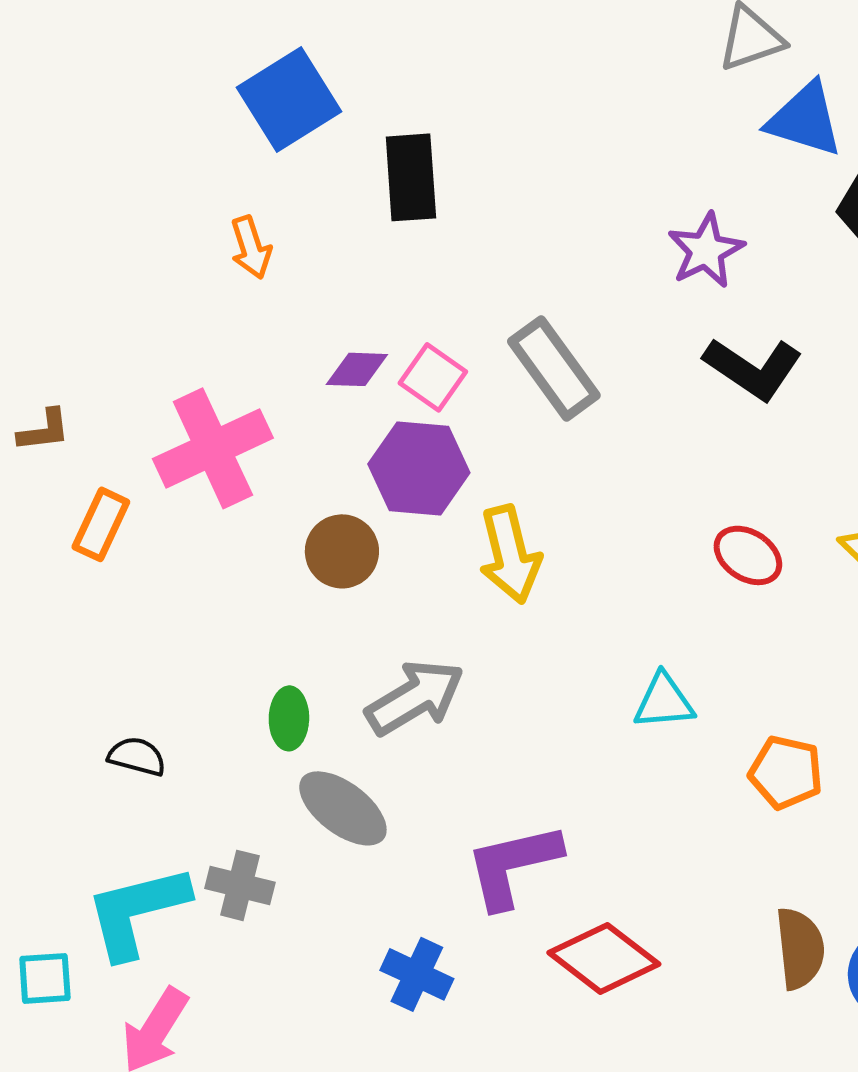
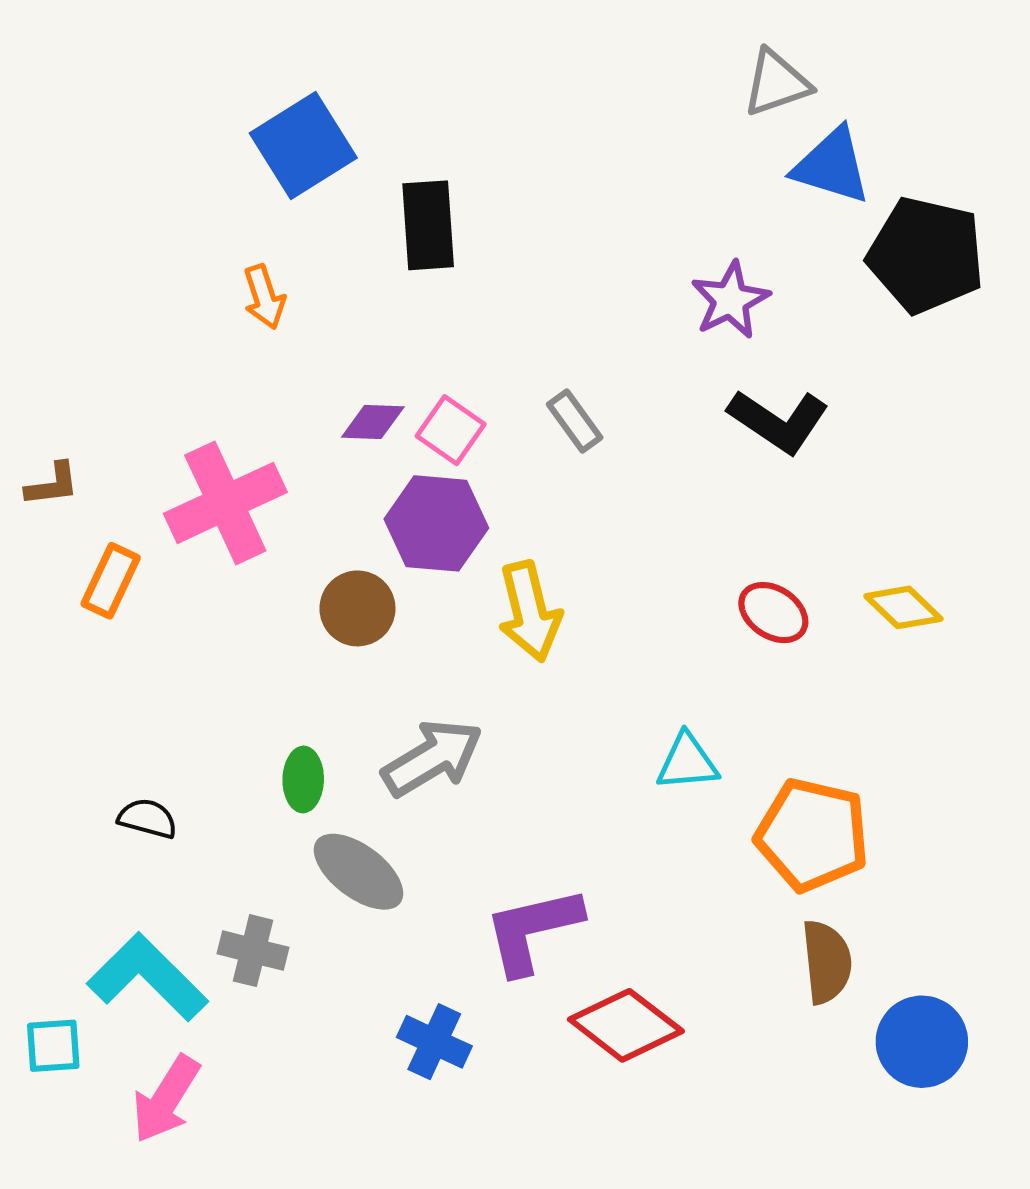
gray rectangle: (554, 368) -> (575, 421), size x0.6
orange pentagon: (786, 772) -> (812, 835), size x1.5
cyan L-shape: (137, 911) -> (148, 977), turned 59
brown semicircle: (800, 948) -> (827, 962), moved

